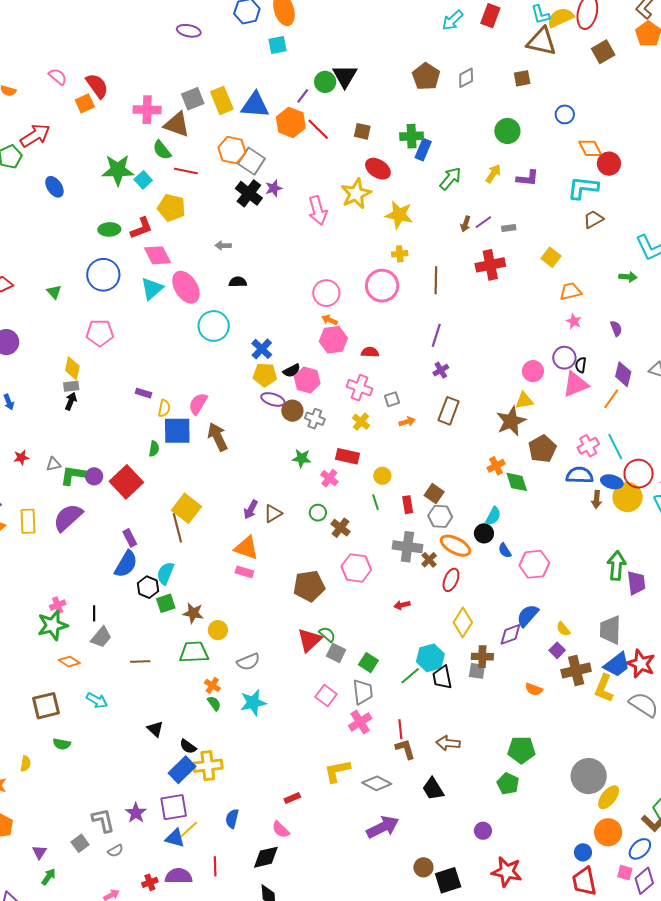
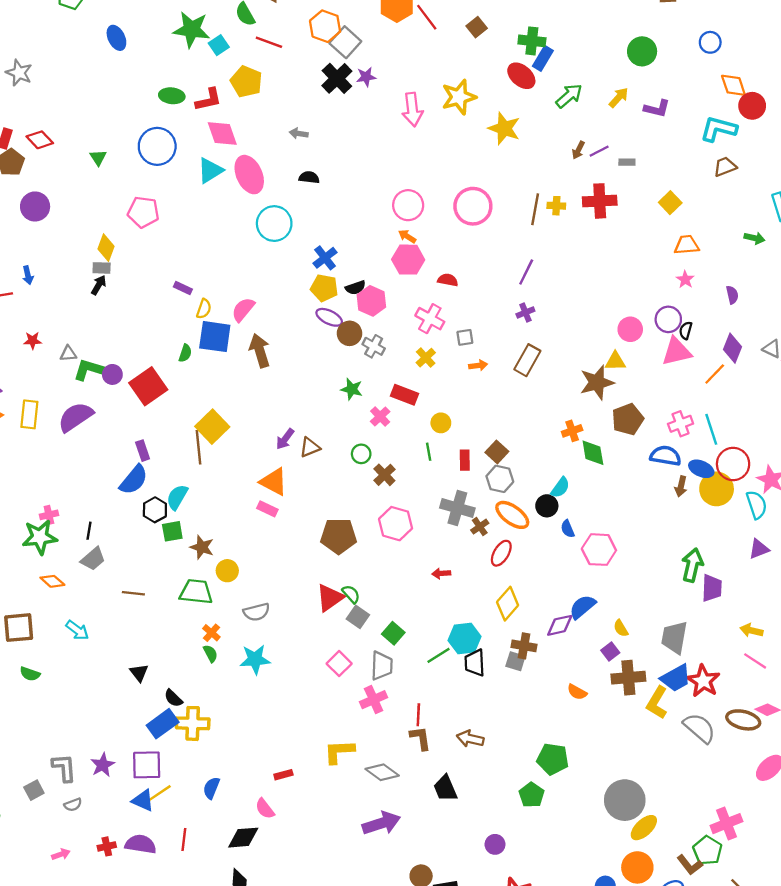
brown square: (362, 131) -> (477, 27), turned 30
red ellipse: (378, 169) -> (521, 76), moved
yellow cross: (400, 254) -> (556, 206), moved

